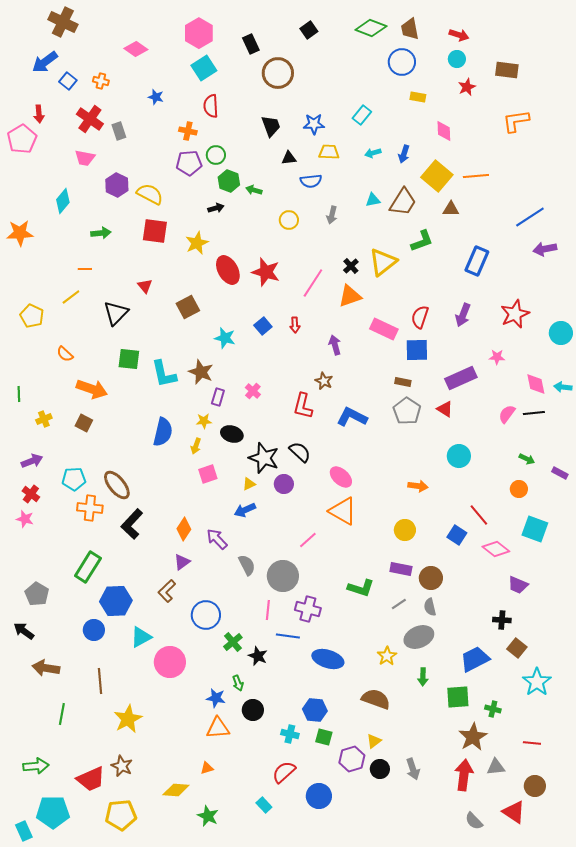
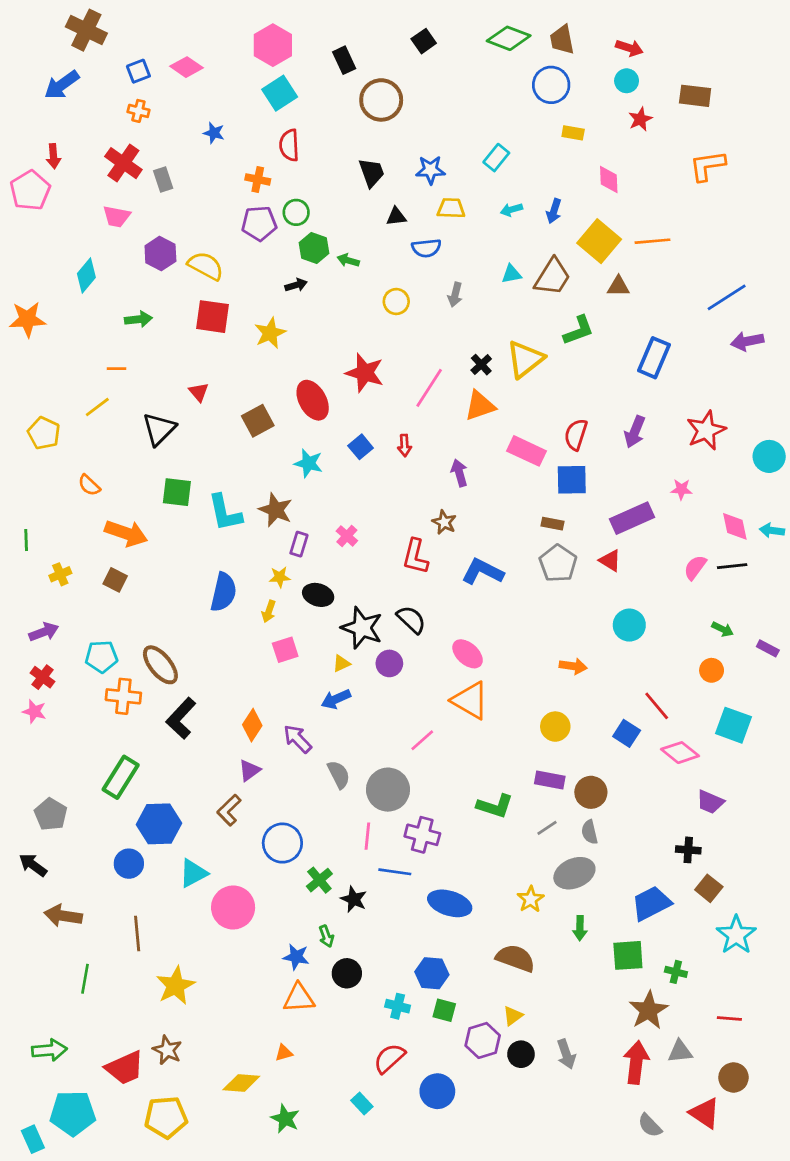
blue square: (68, 81) -> (138, 71), moved, turned 30
red ellipse: (228, 270) -> (313, 400), moved

